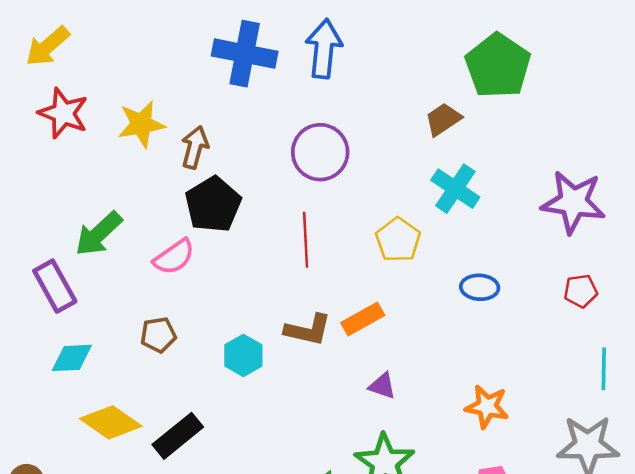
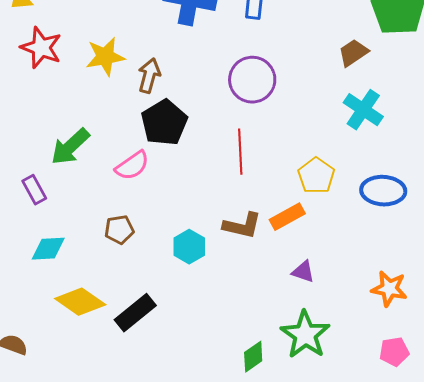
yellow pentagon: (398, 240) -> (316, 176), moved
purple rectangle: (55, 286) -> (34, 190), size x0.7
blue ellipse: (480, 287) -> (383, 191), size x1.4

